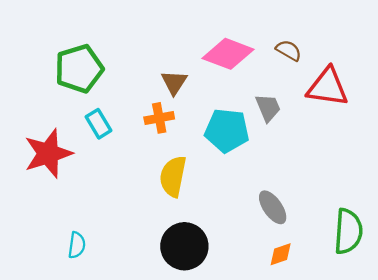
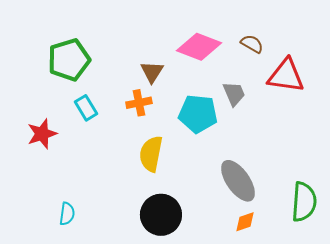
red star: (48, 153) -> (42, 134), size x0.7
gray ellipse: (273, 207) -> (238, 181), size x1.4

